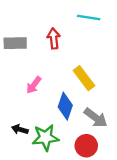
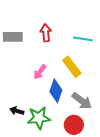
cyan line: (89, 17) -> (83, 39), moved
pink arrow: (34, 85) -> (40, 72), moved

